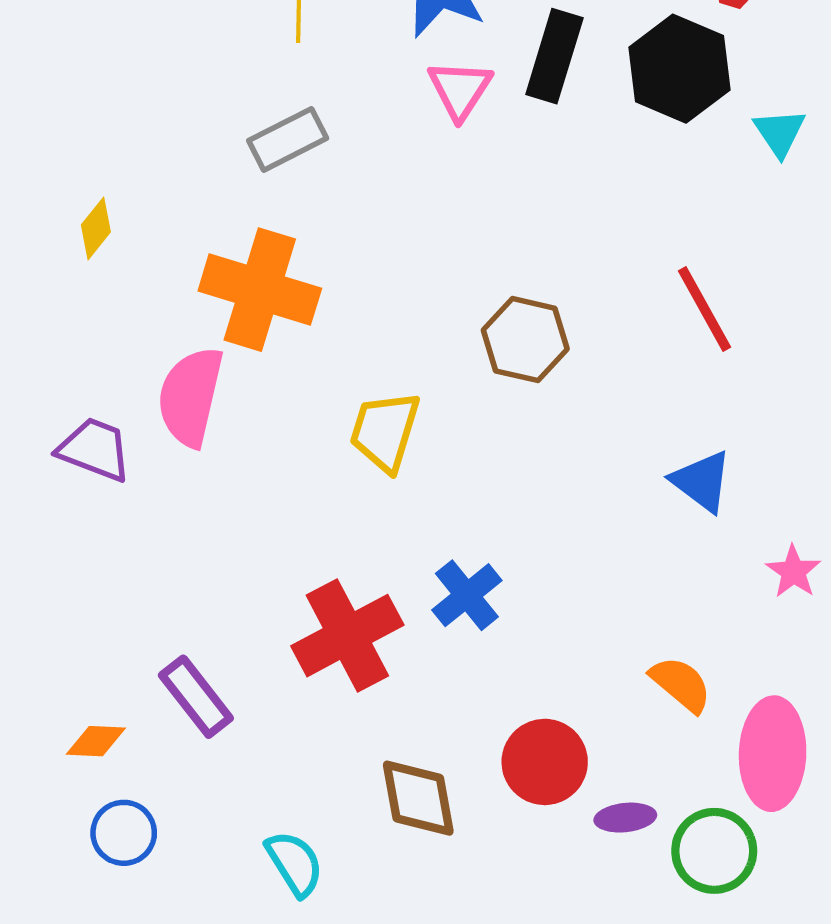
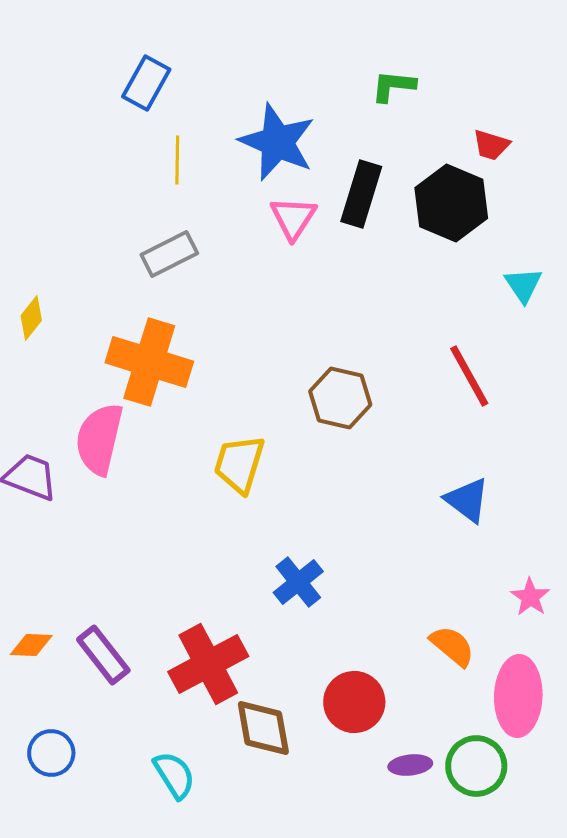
cyan triangle: (780, 133) -> (523, 285), moved
pink star: (793, 572) -> (530, 597), moved
red cross: (347, 636) -> (208, 664), moved
orange diamond: (96, 741) -> (31, 645), moved
purple ellipse: (625, 818) -> (410, 765), moved

